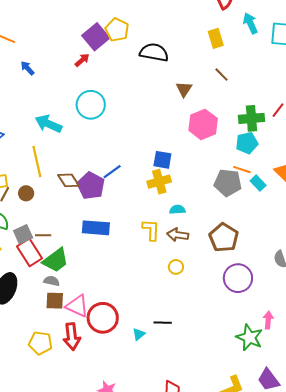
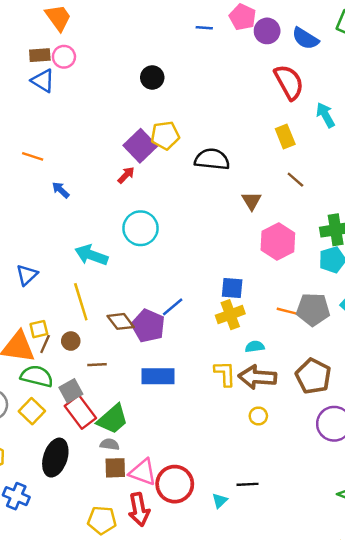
yellow pentagon: (117, 30) -> (165, 135), turned -30
orange line: (242, 170) -> (287, 311), moved
brown line: (43, 235) -> (97, 365), moved
brown arrow: (178, 235) -> (257, 377), size x1.4

